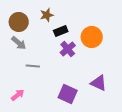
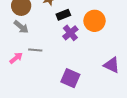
purple triangle: (99, 83) -> (112, 65), moved
pink arrow: (18, 95) -> (16, 58), moved

